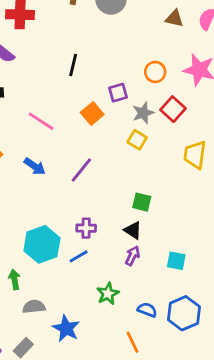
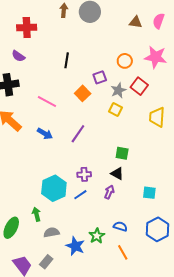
purple arrow: (132, 256) -> (109, 192), moved
green star: (108, 294) -> (97, 236), moved
blue semicircle: (147, 310) -> (120, 226), moved

